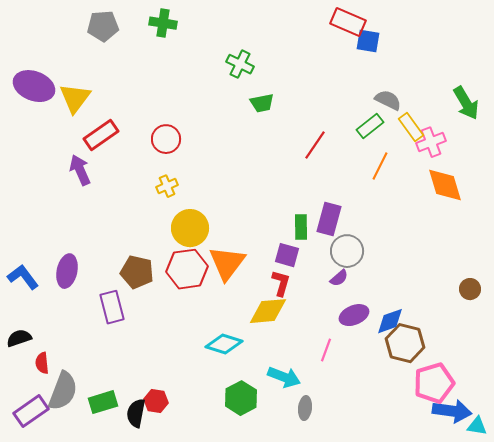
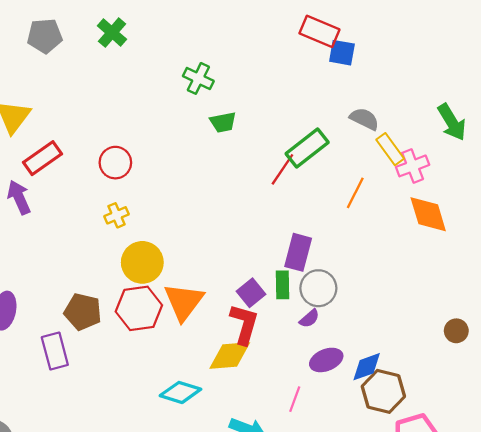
green cross: (163, 23) -> (112, 33), turned 32
green rectangle: (370, 126) -> (307, 148), moved, size x1.4
green rectangle: (301, 227) -> (282, 285), moved
purple square: (287, 255) -> (251, 293), turned 35
red L-shape: (281, 283) -> (244, 324), size x1.4

